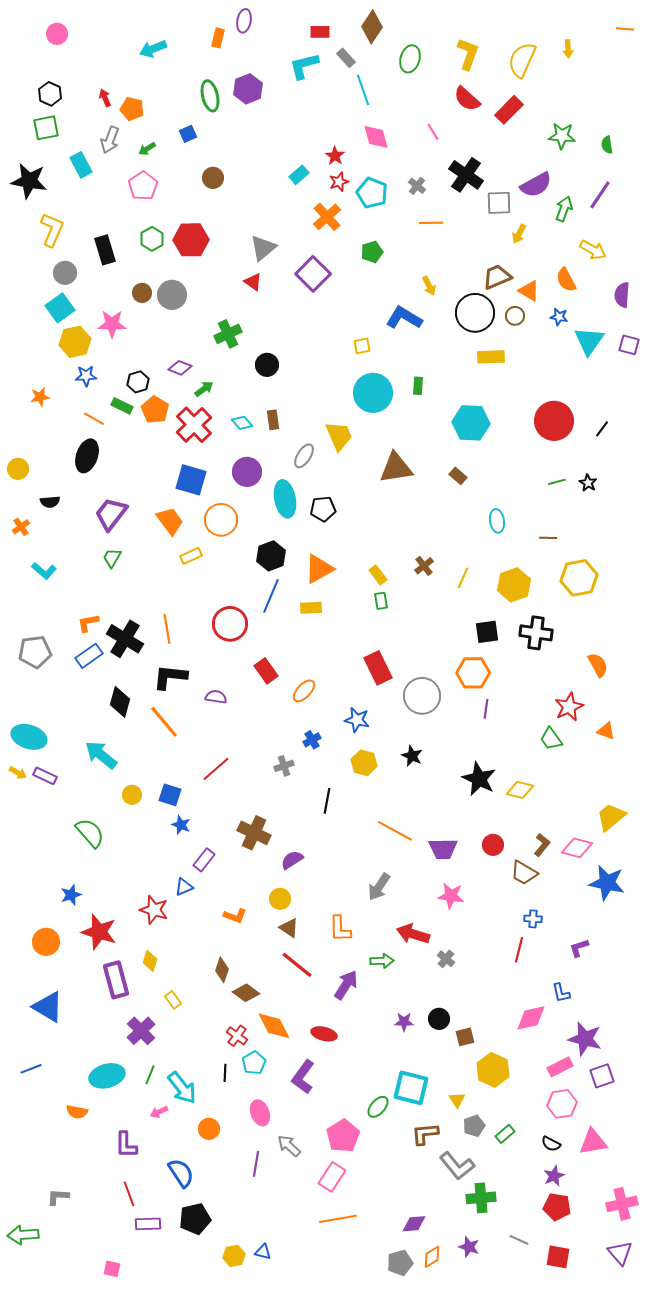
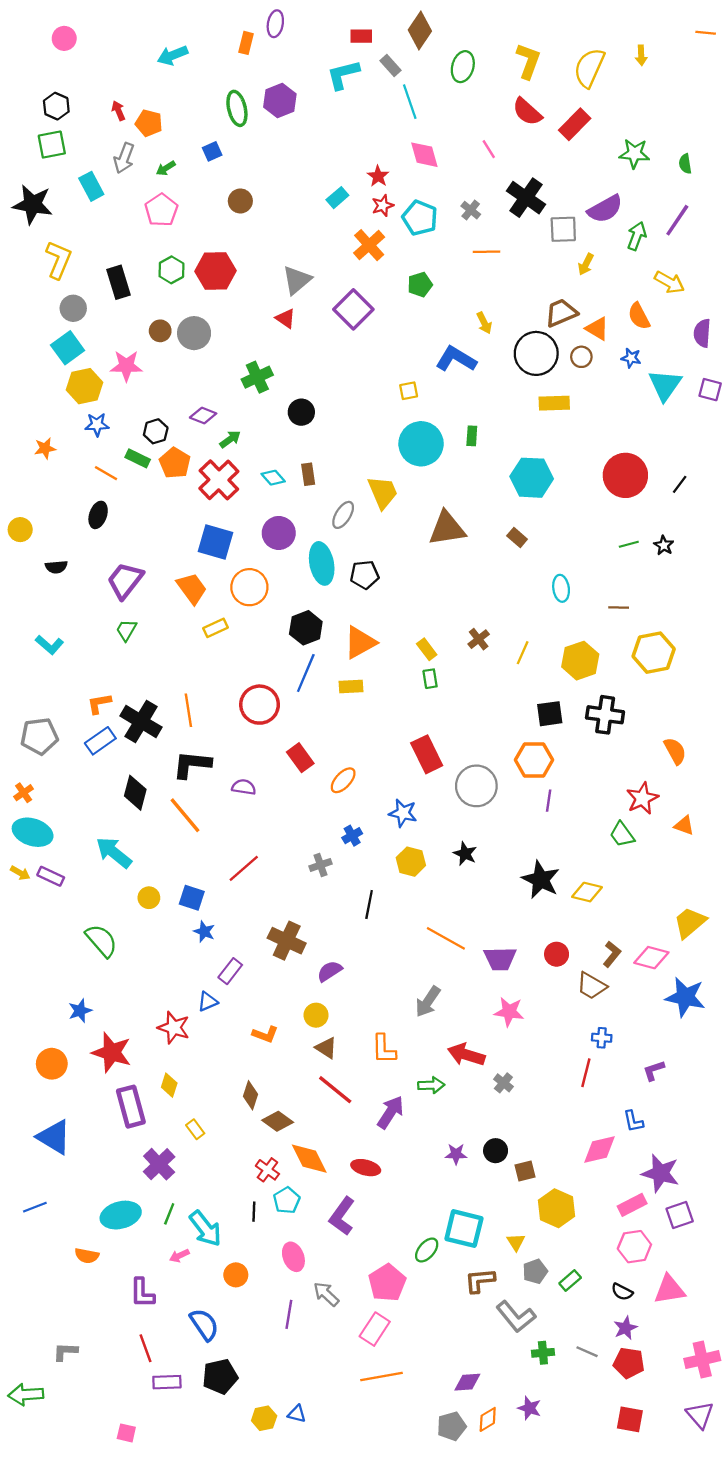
black ellipse: (87, 456) -> (98, 515), size x0.7
orange cross: (21, 527) -> (24, 793), moved
green cross: (481, 1198) -> (543, 1353), size x0.7
gray line: (519, 1240) -> (587, 1352), moved

